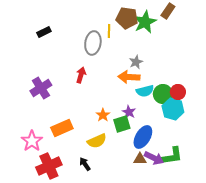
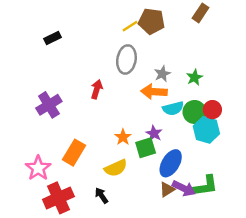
green star: (145, 22) -> (195, 77), moved, size x0.6
yellow line: (109, 31) -> (130, 26), moved, turned 56
gray ellipse: (93, 43) -> (126, 59), moved
orange rectangle: (62, 128) -> (74, 153), turned -35
brown triangle: (140, 159) -> (167, 190), turned -32

